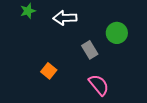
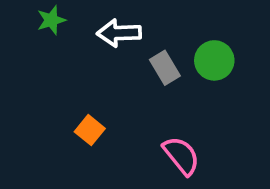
gray rectangle: (90, 50) -> (165, 68), moved

